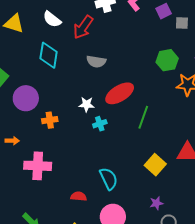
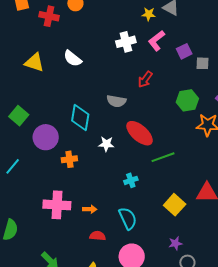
red arrow: (83, 27) -> (145, 79), moved, size x0.7
cyan diamond: (49, 55) -> (80, 117), moved
red ellipse: (120, 93) -> (140, 133), turned 72
green line: (143, 117) -> (163, 157), turned 50
cyan cross: (100, 124) -> (131, 180), moved
orange arrow: (12, 141) -> (90, 209), moved

